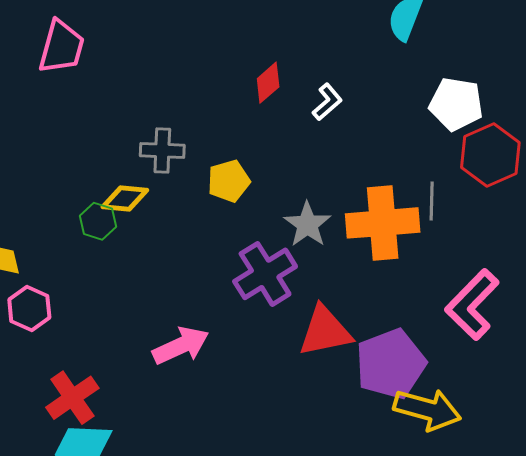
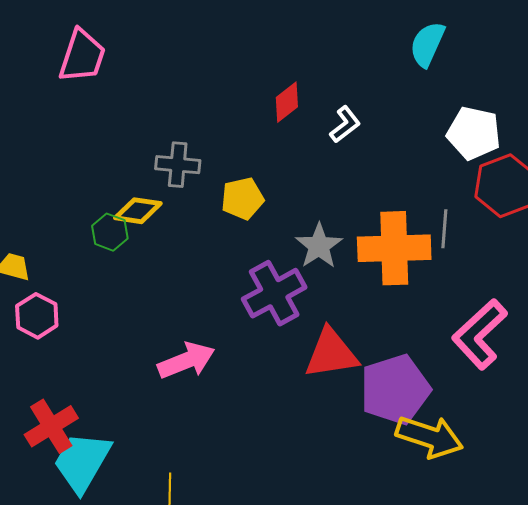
red cross: (72, 398) -> (51, 426), moved

